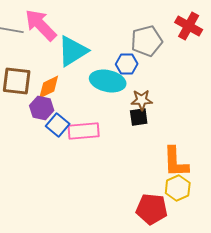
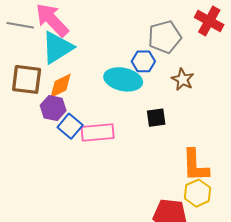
cyan triangle: (73, 51) -> (57, 48), moved
brown star: (142, 100) -> (183, 79), moved, turned 30

